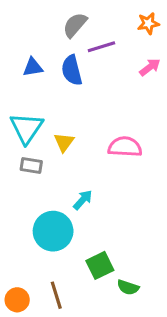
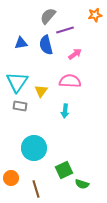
pink arrow: (150, 67) -> (75, 54), moved
pink semicircle: (125, 147) -> (70, 81), moved
cyan arrow: (83, 200) -> (65, 111), moved, turned 144
orange circle: (17, 300) -> (11, 178), moved

